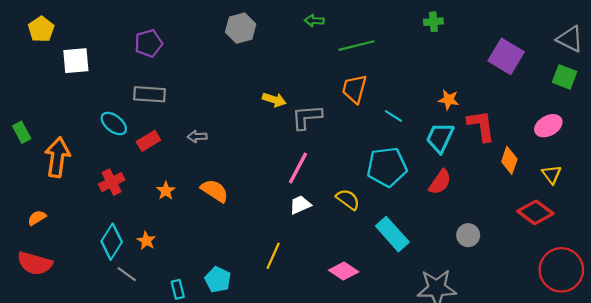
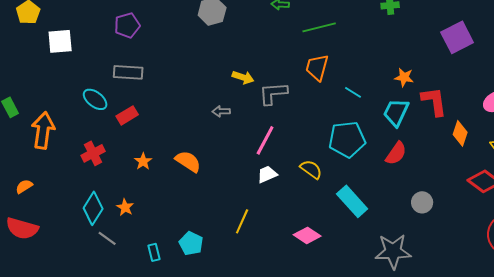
purple square: (506, 56) -> (457, 37), turned 32
gray arrow: (197, 137) -> (221, 111), moved

